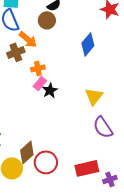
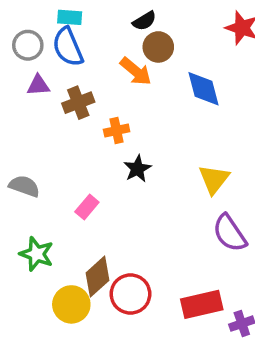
brown circle: (47, 20) -> (158, 47), moved
orange arrow: (28, 39) -> (136, 71), moved
blue diamond: (88, 44) -> (204, 89), turned -55
pink rectangle: (40, 83) -> (87, 207), moved

